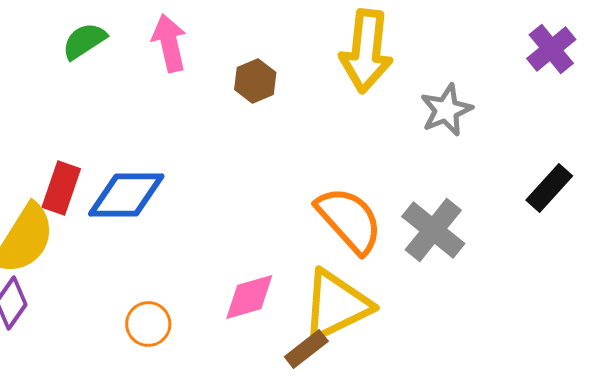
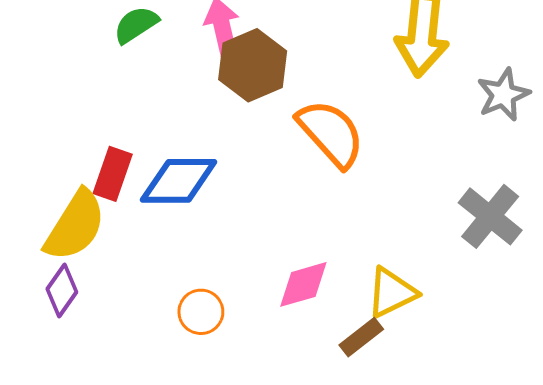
brown hexagon: (255, 81) -> (253, 65), moved, size x1.6
orange semicircle: (349, 220) -> (331, 133), moved
yellow triangle: (336, 305) -> (392, 293), size x0.7

